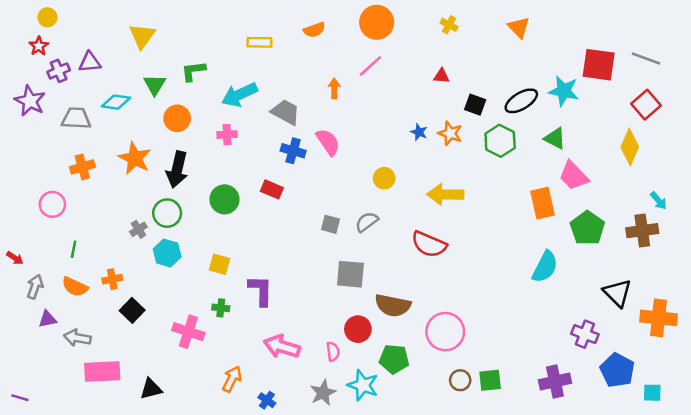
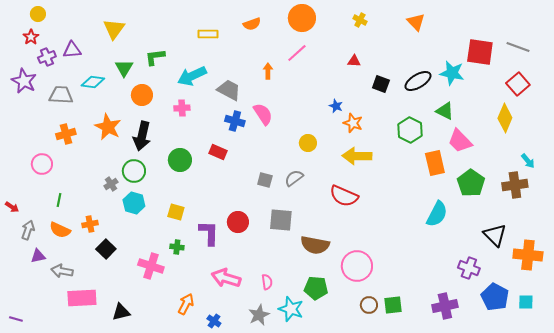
orange star: (450, 133) -> (353, 123), moved
green hexagon: (500, 141) -> (410, 130), moved
red circle: (358, 329) -> (238, 222), moved
cyan square: (652, 393) -> (526, 302), moved

